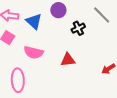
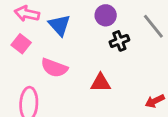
purple circle: (58, 10) -> (106, 15), moved

